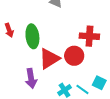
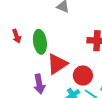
red circle: (74, 56) -> (83, 75), moved

